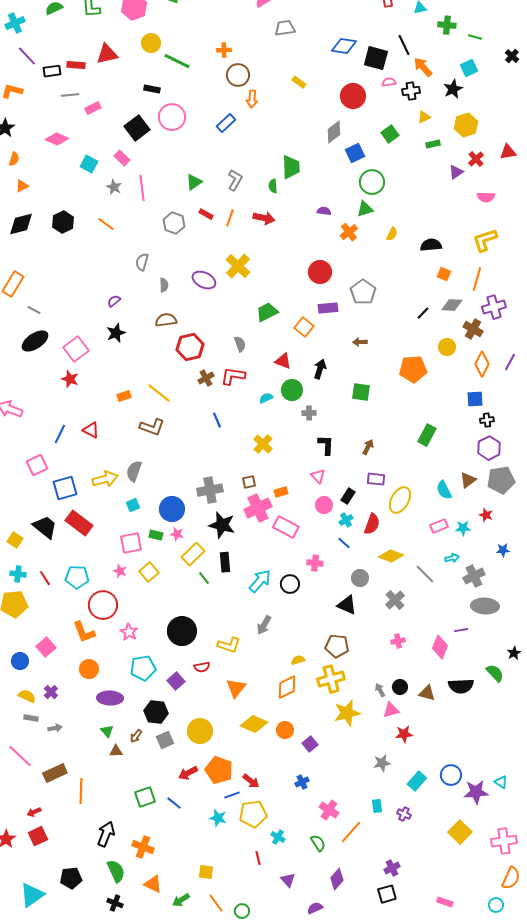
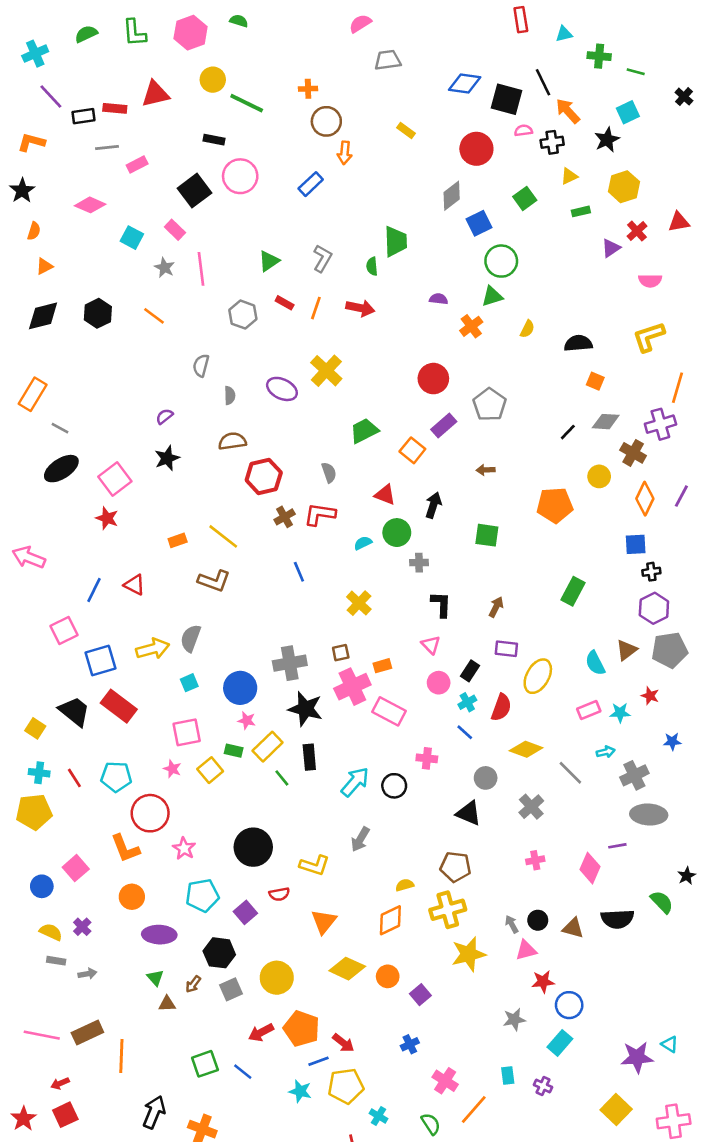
orange line: (477, 279) -> (677, 388), moved
purple rectangle: (328, 308) -> (444, 426), turned -36
green rectangle: (156, 535) -> (234, 751), moved
pink line: (20, 756) -> (42, 1035), moved, turned -32
blue circle: (451, 775) -> (569, 1005), moved

